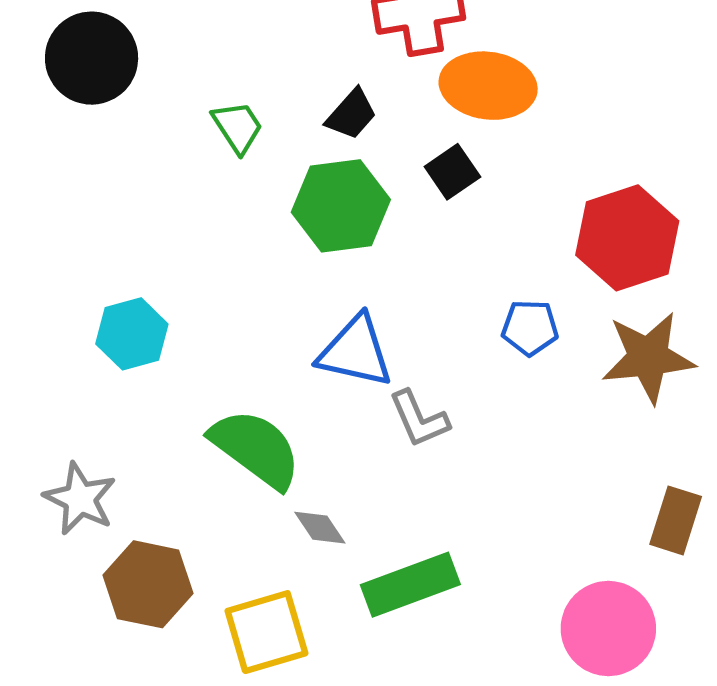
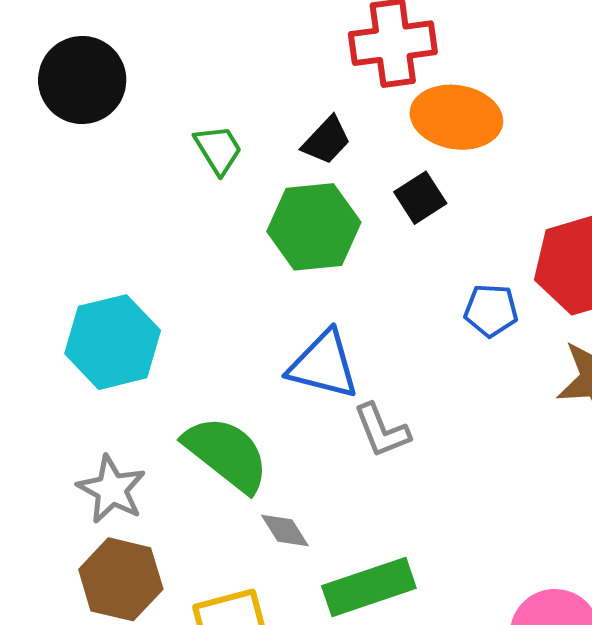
blue pentagon: (530, 328) -> (491, 310), moved
cyan hexagon: (132, 334) -> (113, 342), size x1.4
gray star: (80, 499) -> (112, 489), moved

